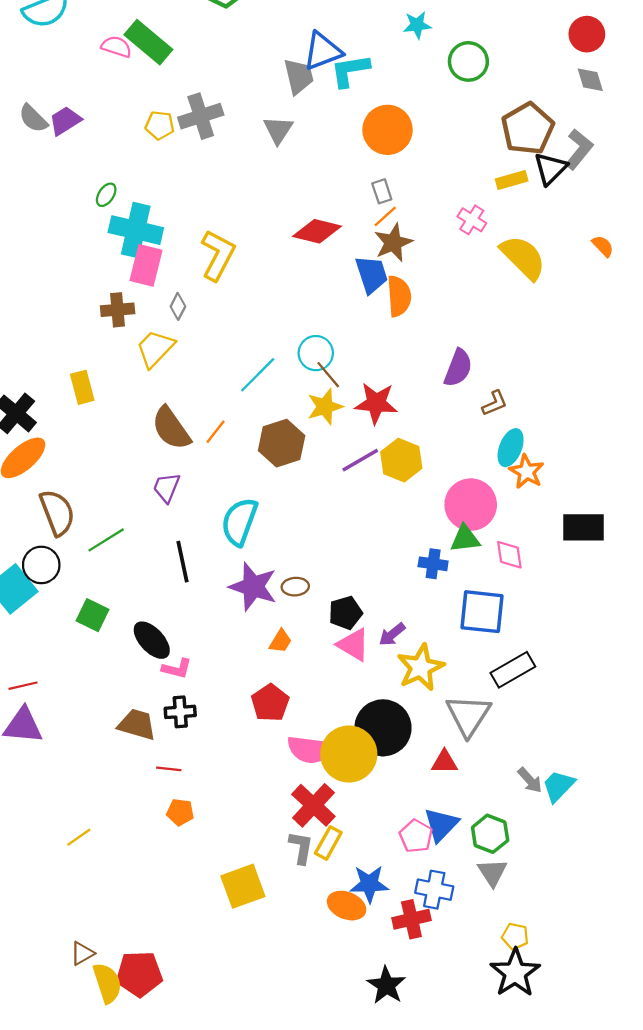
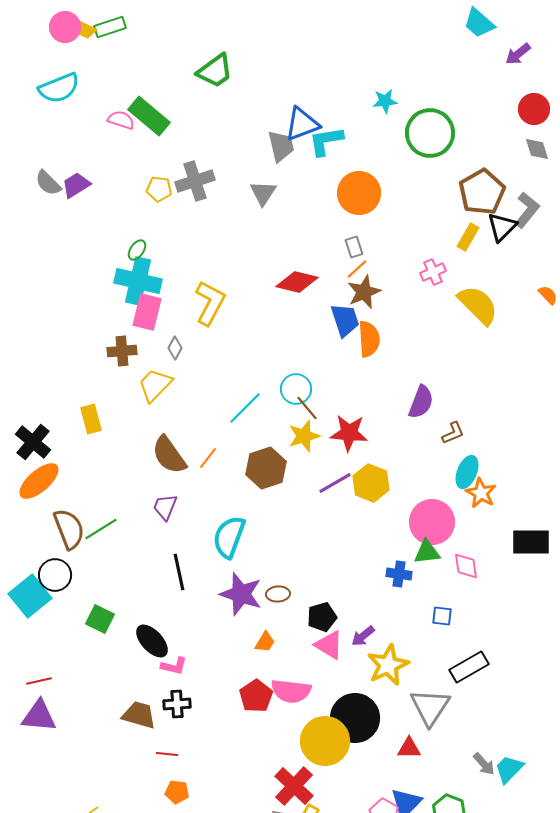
green circle: (468, 61) -> (430, 133), size x1.4
yellow rectangle: (512, 180) -> (468, 237), turned -44
green ellipse: (106, 195) -> (137, 250), moved
pink cross: (472, 220) -> (433, 272), turned 35
green line: (106, 540) -> (101, 529), moved
blue square: (482, 612) -> (442, 616), size x0.5
pink semicircle: (310, 749) -> (291, 691), moved

